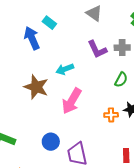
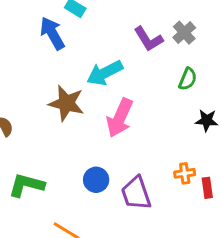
gray cross: (122, 48) -> (184, 33), turned -35
cyan arrow: (65, 69) -> (105, 73), size x1.4
orange cross: (111, 115) -> (185, 173), moved

